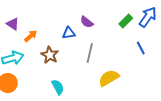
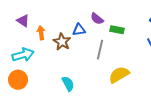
green rectangle: (126, 21) -> (117, 30), moved, turned 56
orange arrow: (31, 36) -> (41, 33), turned -56
brown star: (50, 55) -> (62, 42), moved

